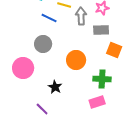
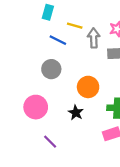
pink circle: (23, 68) -> (36, 107), moved
black star: (55, 87) -> (76, 113), moved

